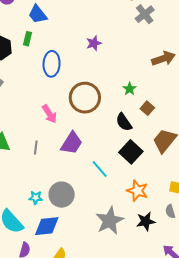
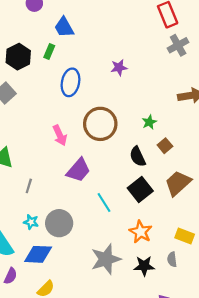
gray line: (36, 147) -> (29, 186), moved

